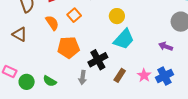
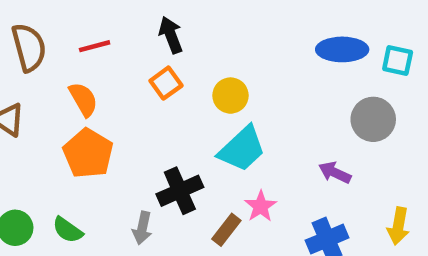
orange square: (74, 15) -> (166, 83), moved
orange pentagon: (68, 47) -> (88, 153), moved, turned 30
pink star: (144, 75) -> (261, 206), moved

